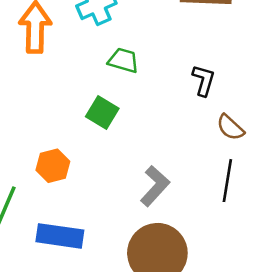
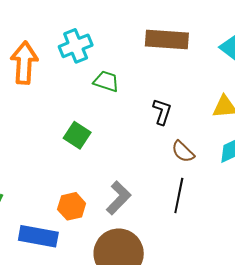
green trapezoid: (123, 60) -> (106, 81), moved
orange hexagon: (53, 166) -> (72, 206), moved

